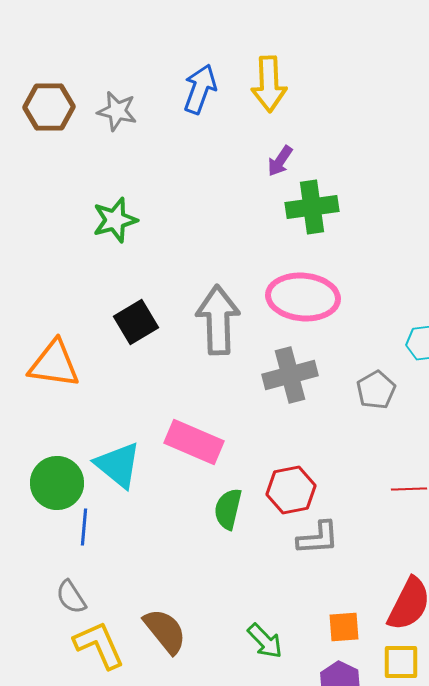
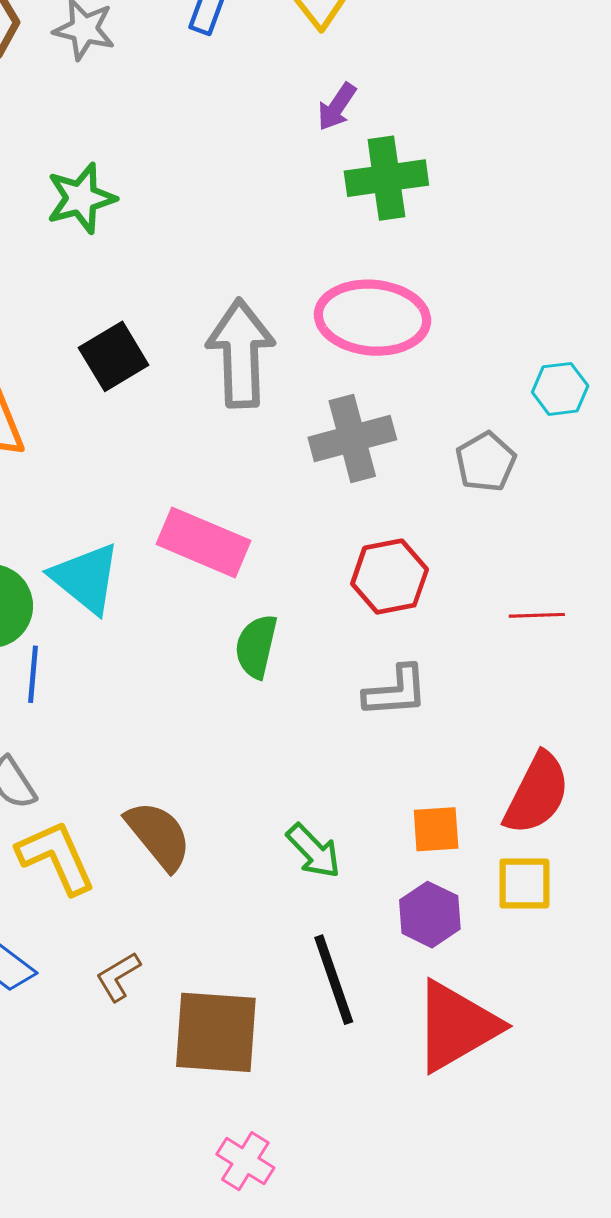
red hexagon: (291, 490) -> (390, 577), moved

